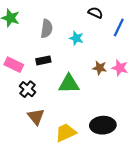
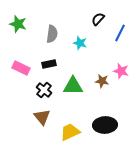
black semicircle: (95, 13) -> (98, 19), turned -72
brown star: (100, 68) -> (102, 81), moved
black cross: (28, 89) -> (44, 90), moved

